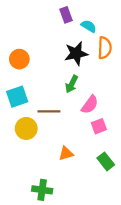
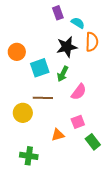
cyan square: (17, 97) -> (40, 68), moved
pink square: (99, 126) -> (78, 122), moved
green cross: (42, 190) -> (29, 156), moved

